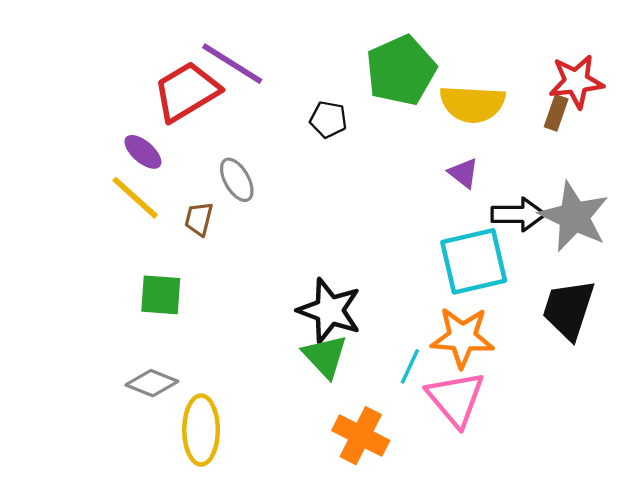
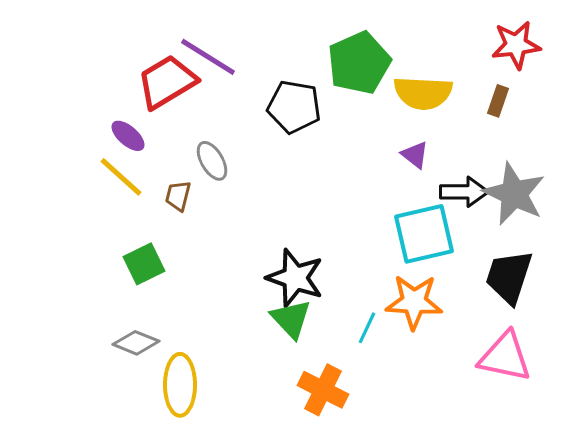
red star: (576, 82) -> (516, 45), moved
black pentagon: (328, 120) -> (294, 107), size x1.6
green square: (161, 295) -> (144, 264), turned -30
pink triangle: (456, 399) -> (505, 357), moved, turned -38

